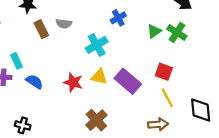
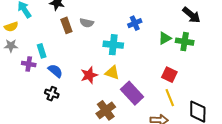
green cross: (177, 32) -> (185, 42), turned -30
cyan cross: (97, 45) -> (113, 45), turned 30
purple rectangle: (128, 81) -> (132, 93), moved
red star: (73, 82) -> (89, 75), turned 30
black cross: (23, 125) -> (52, 94), moved

